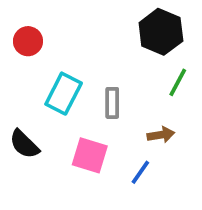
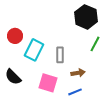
red circle: (28, 41) -> (15, 36), moved
brown arrow: (161, 135) -> (78, 73), moved
blue line: (140, 172) -> (75, 92), turned 32

